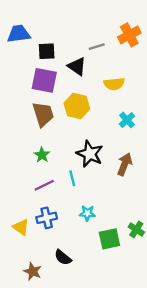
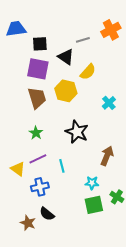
yellow semicircle: (114, 84) -> (88, 72), moved, turned -42
brown arrow: (125, 164) -> (107, 156), moved
cyan line: (72, 178) -> (62, 166), moved
cyan star: (87, 213) -> (92, 183), moved
yellow triangle: (21, 227) -> (18, 169), moved
black semicircle: (63, 257) -> (47, 214), moved
brown star: (33, 271) -> (28, 223), moved

